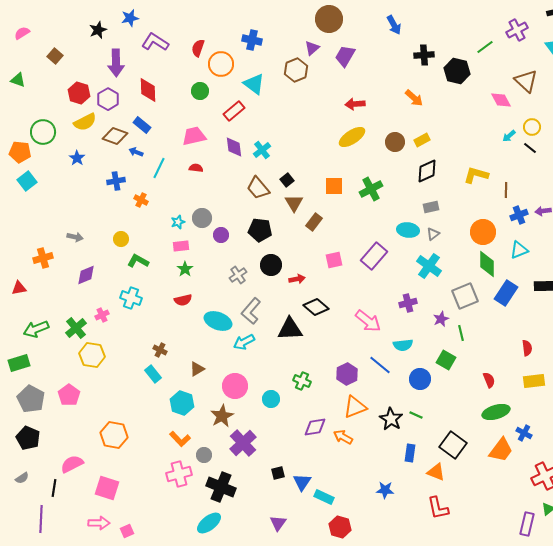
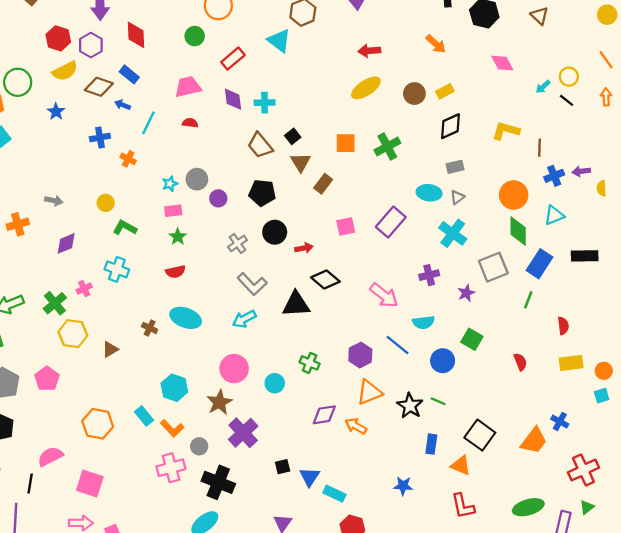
brown triangle: (526, 81) -> (540, 16), moved, size x0.7
cyan triangle: (254, 84) -> (279, 41), moved
pink diamond: (501, 100) -> (502, 63), moved
cyan cross: (262, 150) -> (265, 103), turned 36
gray L-shape: (251, 311) -> (252, 284), turned -84
cyan ellipse: (218, 321) -> (186, 318), moved
green line: (461, 333) -> (528, 300), moved, turned 35
brown triangle: (197, 369) -> (110, 349), moved
cyan rectangle: (153, 374) -> (144, 416), moved
green ellipse: (496, 412) -> (528, 507), moved

